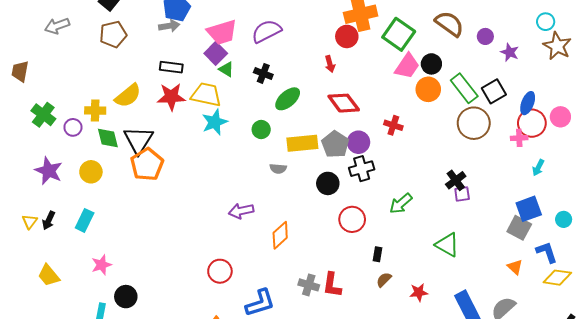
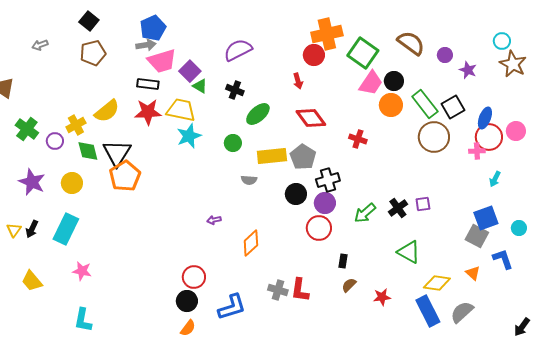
gray arrow: (57, 26) -> (40, 45), size x0.7
pink trapezoid: (222, 32) -> (162, 61), moved
yellow cross: (95, 110) -> (76, 125), turned -30
purple circle: (358, 142) -> (325, 203), moved
black cross: (456, 180) -> (398, 208), moved
purple arrow: (241, 211) -> (214, 220), size x0.6
cyan rectangle: (85, 220) -> (66, 229), size x1.4
pink star: (102, 265) -> (82, 271), turned 30
yellow diamond: (557, 278) -> (437, 283), moved
black circle: (126, 297) -> (187, 301), moved

